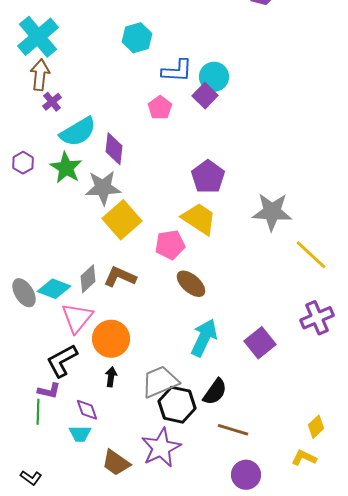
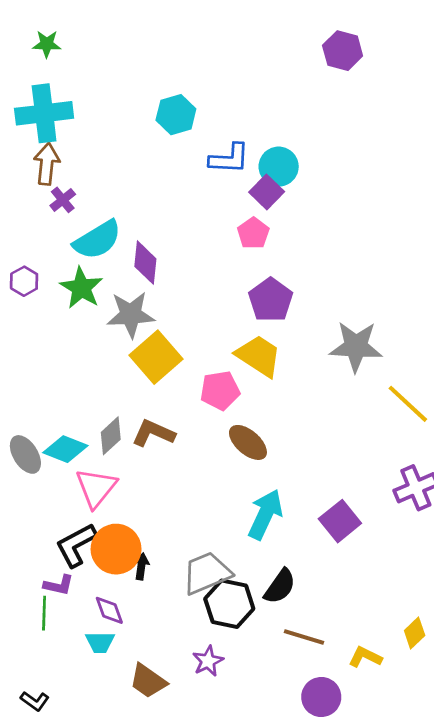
cyan cross: (38, 37) -> (44, 113), turned 33
pink pentagon: (160, 108) -> (253, 233), moved
orange circle: (111, 339) -> (116, 549), moved
purple star: (161, 448) -> (208, 661), size x0.6
yellow L-shape: (304, 458) -> (365, 657), moved

